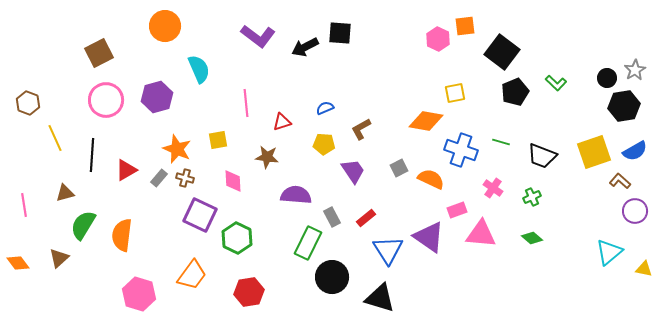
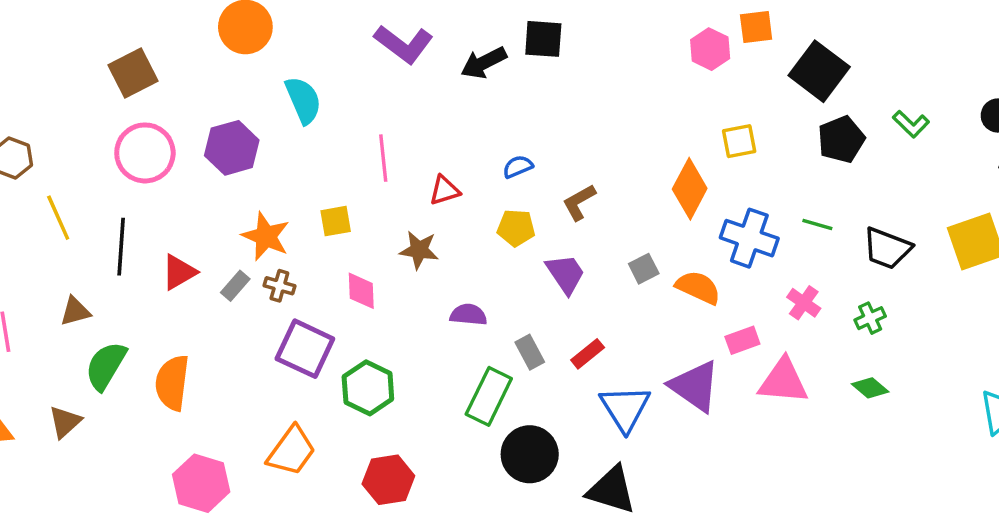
orange diamond: (426, 121) -> (690, 189), turned -72
purple semicircle: (296, 195) -> (468, 315), size x0.7

